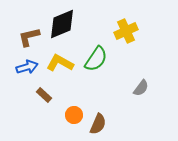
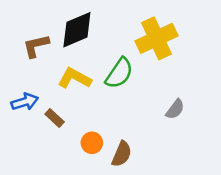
yellow cross: (126, 31) -> (156, 38), size x1.4
blue arrow: (27, 67) -> (25, 102), moved

